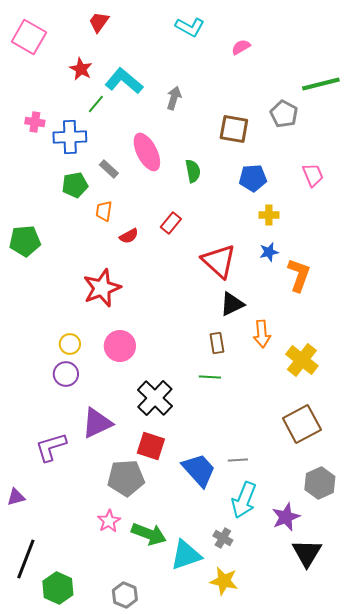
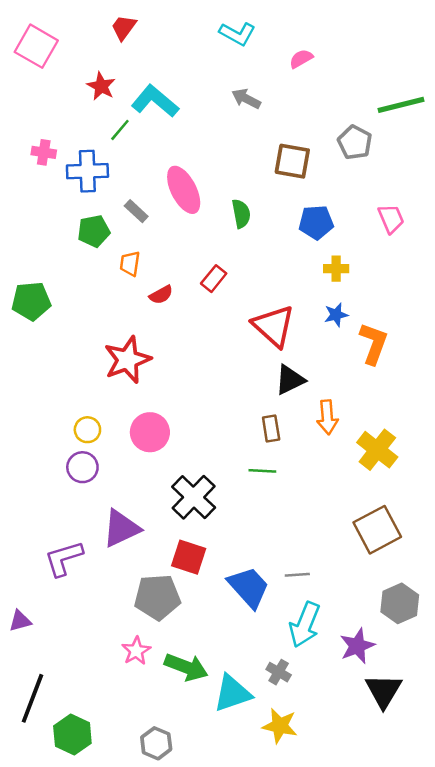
gray arrow: (174, 98) -> (246, 99), moved, turned -80

